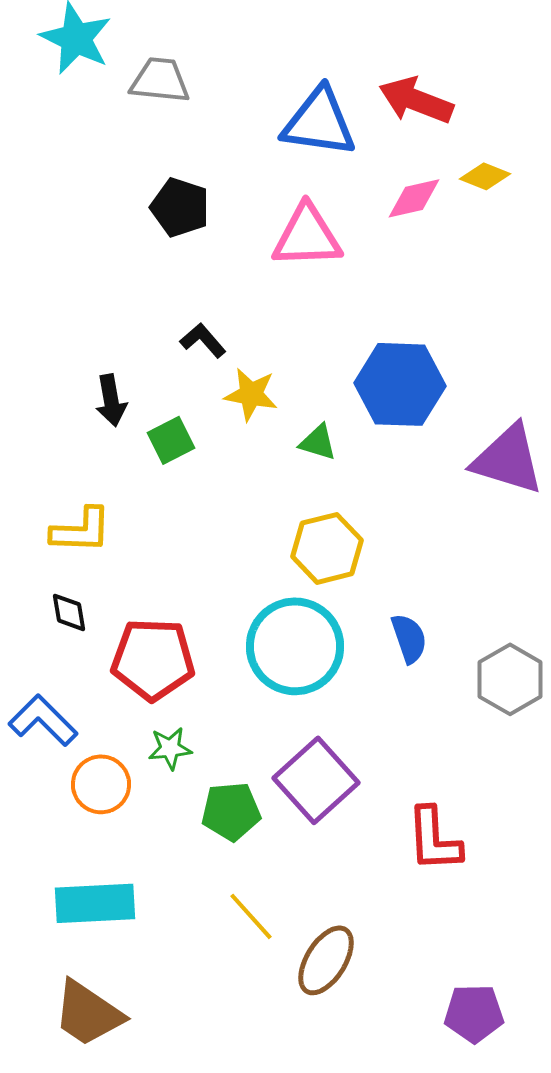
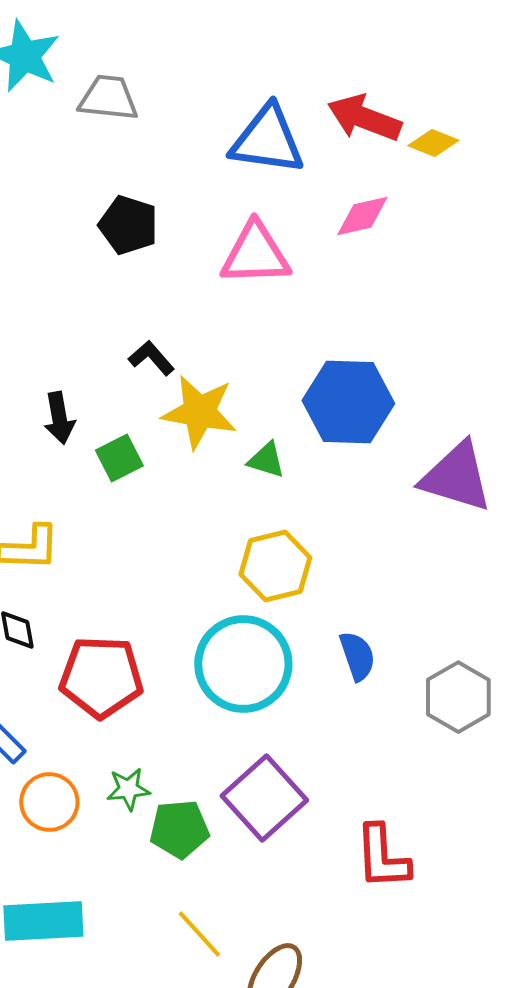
yellow diamond: (485, 176) -> (433, 143), moved
yellow star: (251, 394) -> (199, 412), size x1.4
green star: (170, 748) -> (128, 789), moved

